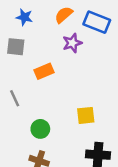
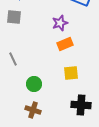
purple star: (72, 43) -> (60, 23), moved
orange rectangle: (44, 71) -> (65, 44), moved

